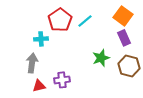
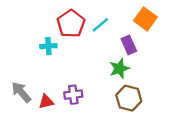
purple rectangle: (124, 38) -> (129, 45), moved
gray arrow: (32, 63) -> (21, 92), moved, turned -48
brown hexagon: (129, 66) -> (129, 98), moved

